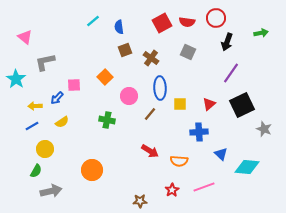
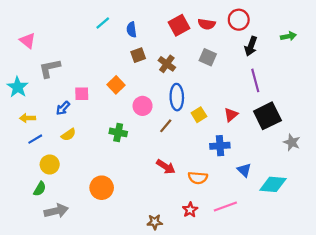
purple line: (231, 73) -> (255, 80), turned -50
yellow square: (180, 104) -> (199, 115), turned -32
yellow arrow: (35, 106) -> (28, 118), moved

